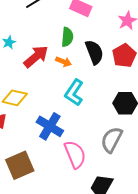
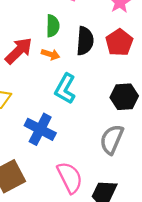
black semicircle: (94, 52) -> (85, 41), turned 30
pink semicircle: (75, 154) -> (70, 177), moved

